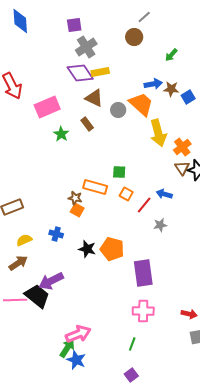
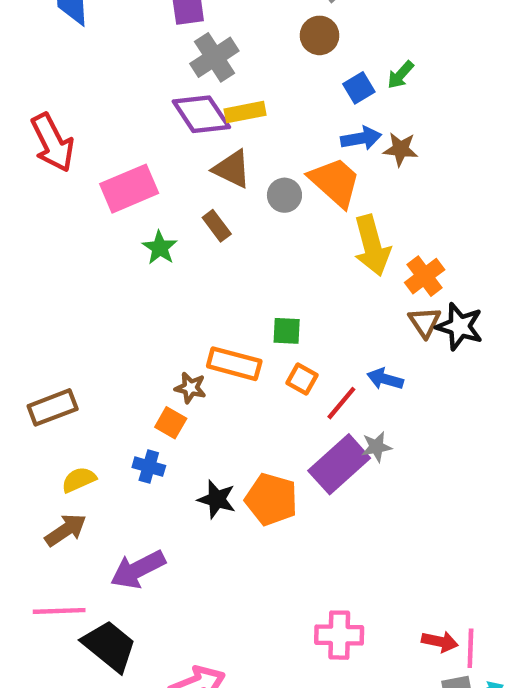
blue square: (188, 97) -> (359, 88), moved
orange square: (77, 210) -> (171, 423), moved
purple rectangle: (143, 273) -> (339, 464), moved, turned 56
black trapezoid: (37, 296) -> (109, 646), moved

